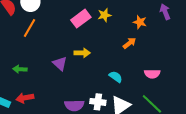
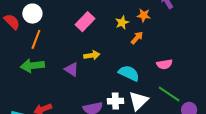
yellow star: (104, 15) -> (122, 23), moved
green arrow: (20, 69) -> (32, 66), moved, size x1.6
cyan semicircle: (116, 77) -> (129, 73), size x1.5

